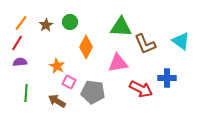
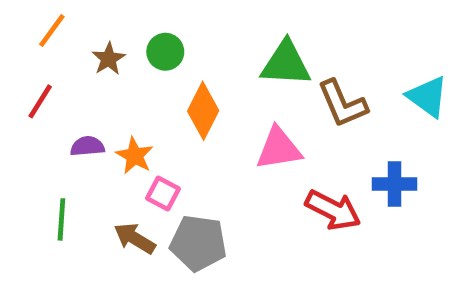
orange line: (21, 23) -> (52, 30), moved
purple semicircle: (20, 62) -> (87, 146), moved
gray pentagon: (93, 92) -> (198, 243), moved

